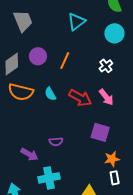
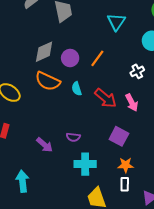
cyan triangle: (76, 22) -> (116, 22), turned -30
purple circle: (38, 56) -> (70, 58), moved
cyan cross: (49, 178) -> (85, 164), moved

